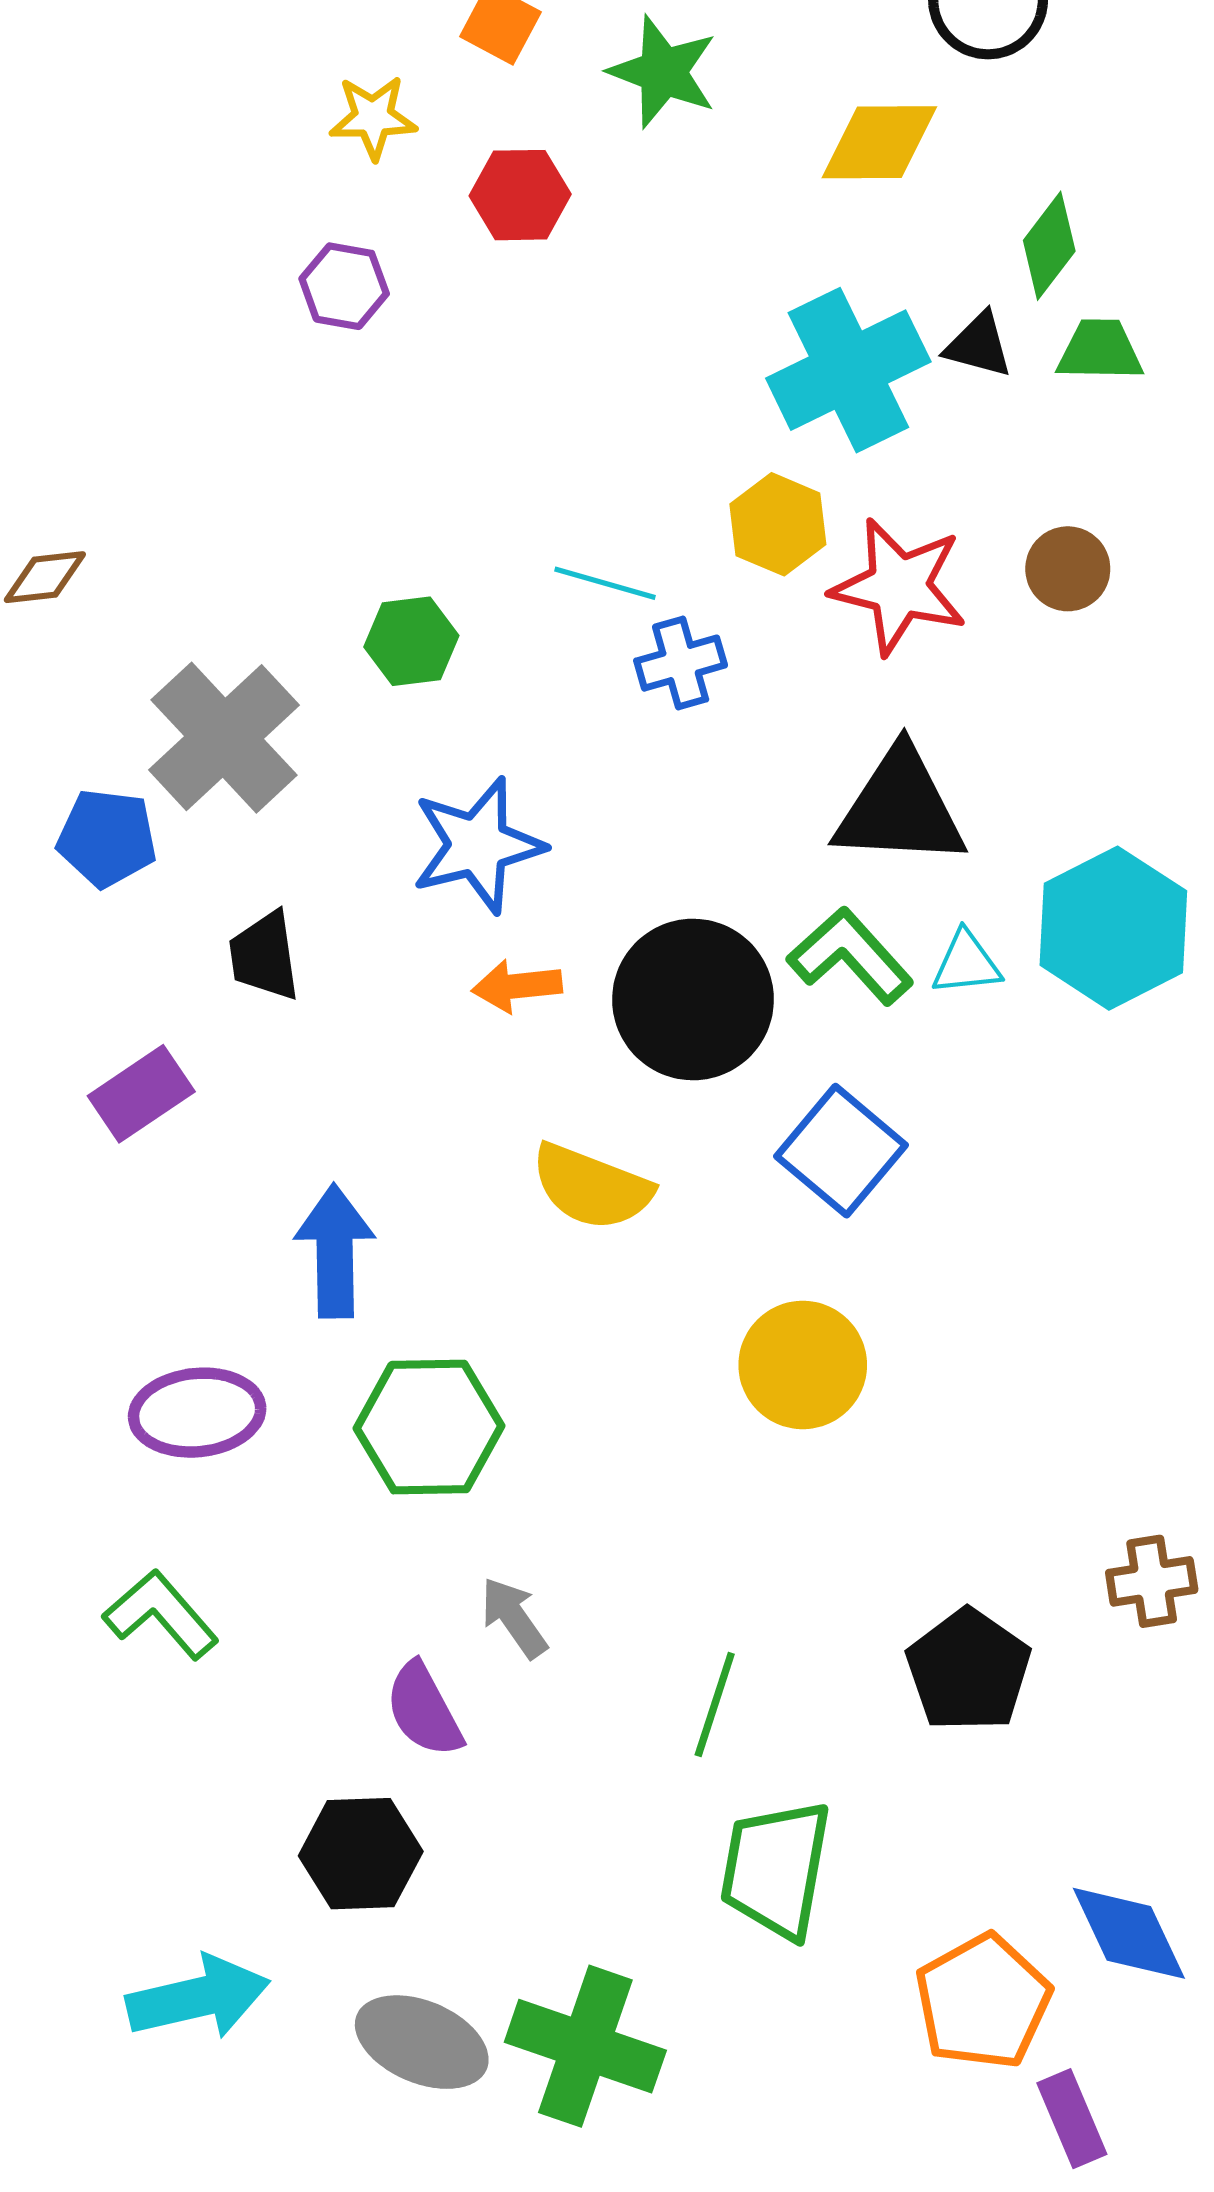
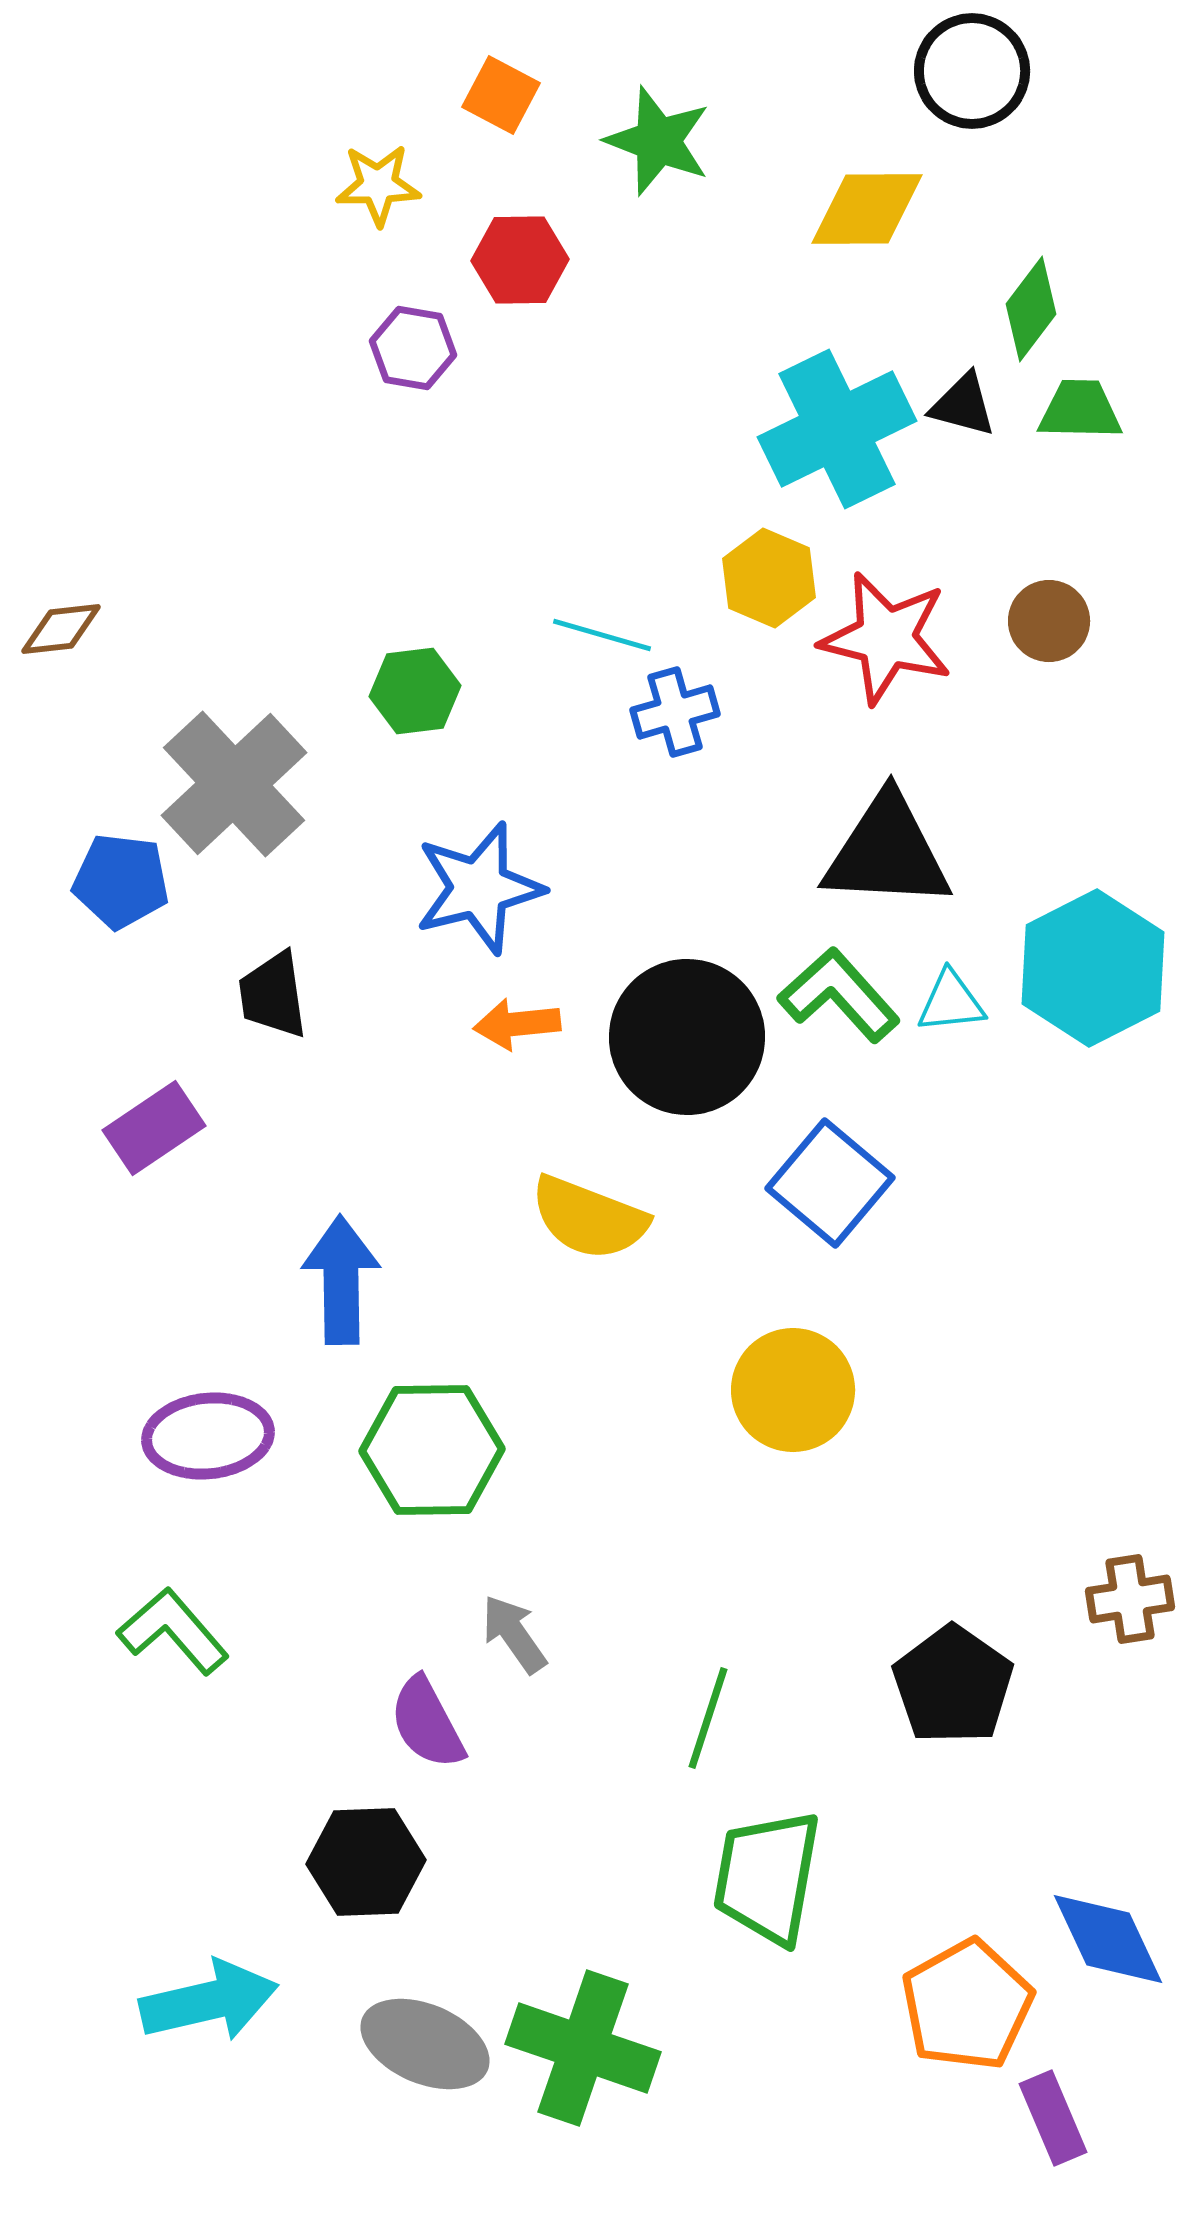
purple hexagon: (344, 286) -> (413, 348), moved

